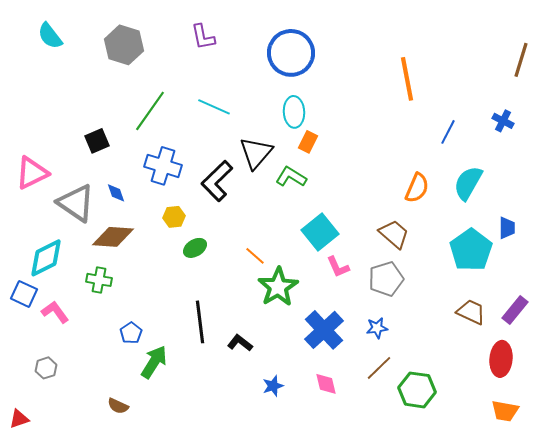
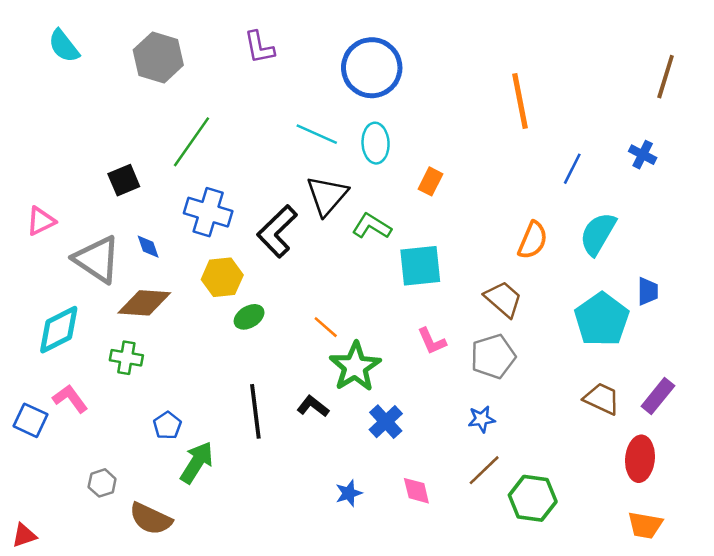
cyan line: (214, 107) -> (317, 134), moved
orange rectangle: (308, 142) -> (430, 181), moved
pink triangle: (32, 173) -> (41, 221), size x0.7
yellow hexagon: (174, 217) -> (222, 277), size x1.4
cyan square: (320, 232) -> (420, 266), moved, turned 33
blue square: (24, 294) -> (31, 420), moved
blue cross: (324, 330) -> (386, 422), moved, size x0.7
black L-shape: (240, 343) -> (313, 406), moved
gray hexagon: (46, 368) -> (102, 483), moved
brown semicircle: (118, 406) -> (151, 519), size x1.6

